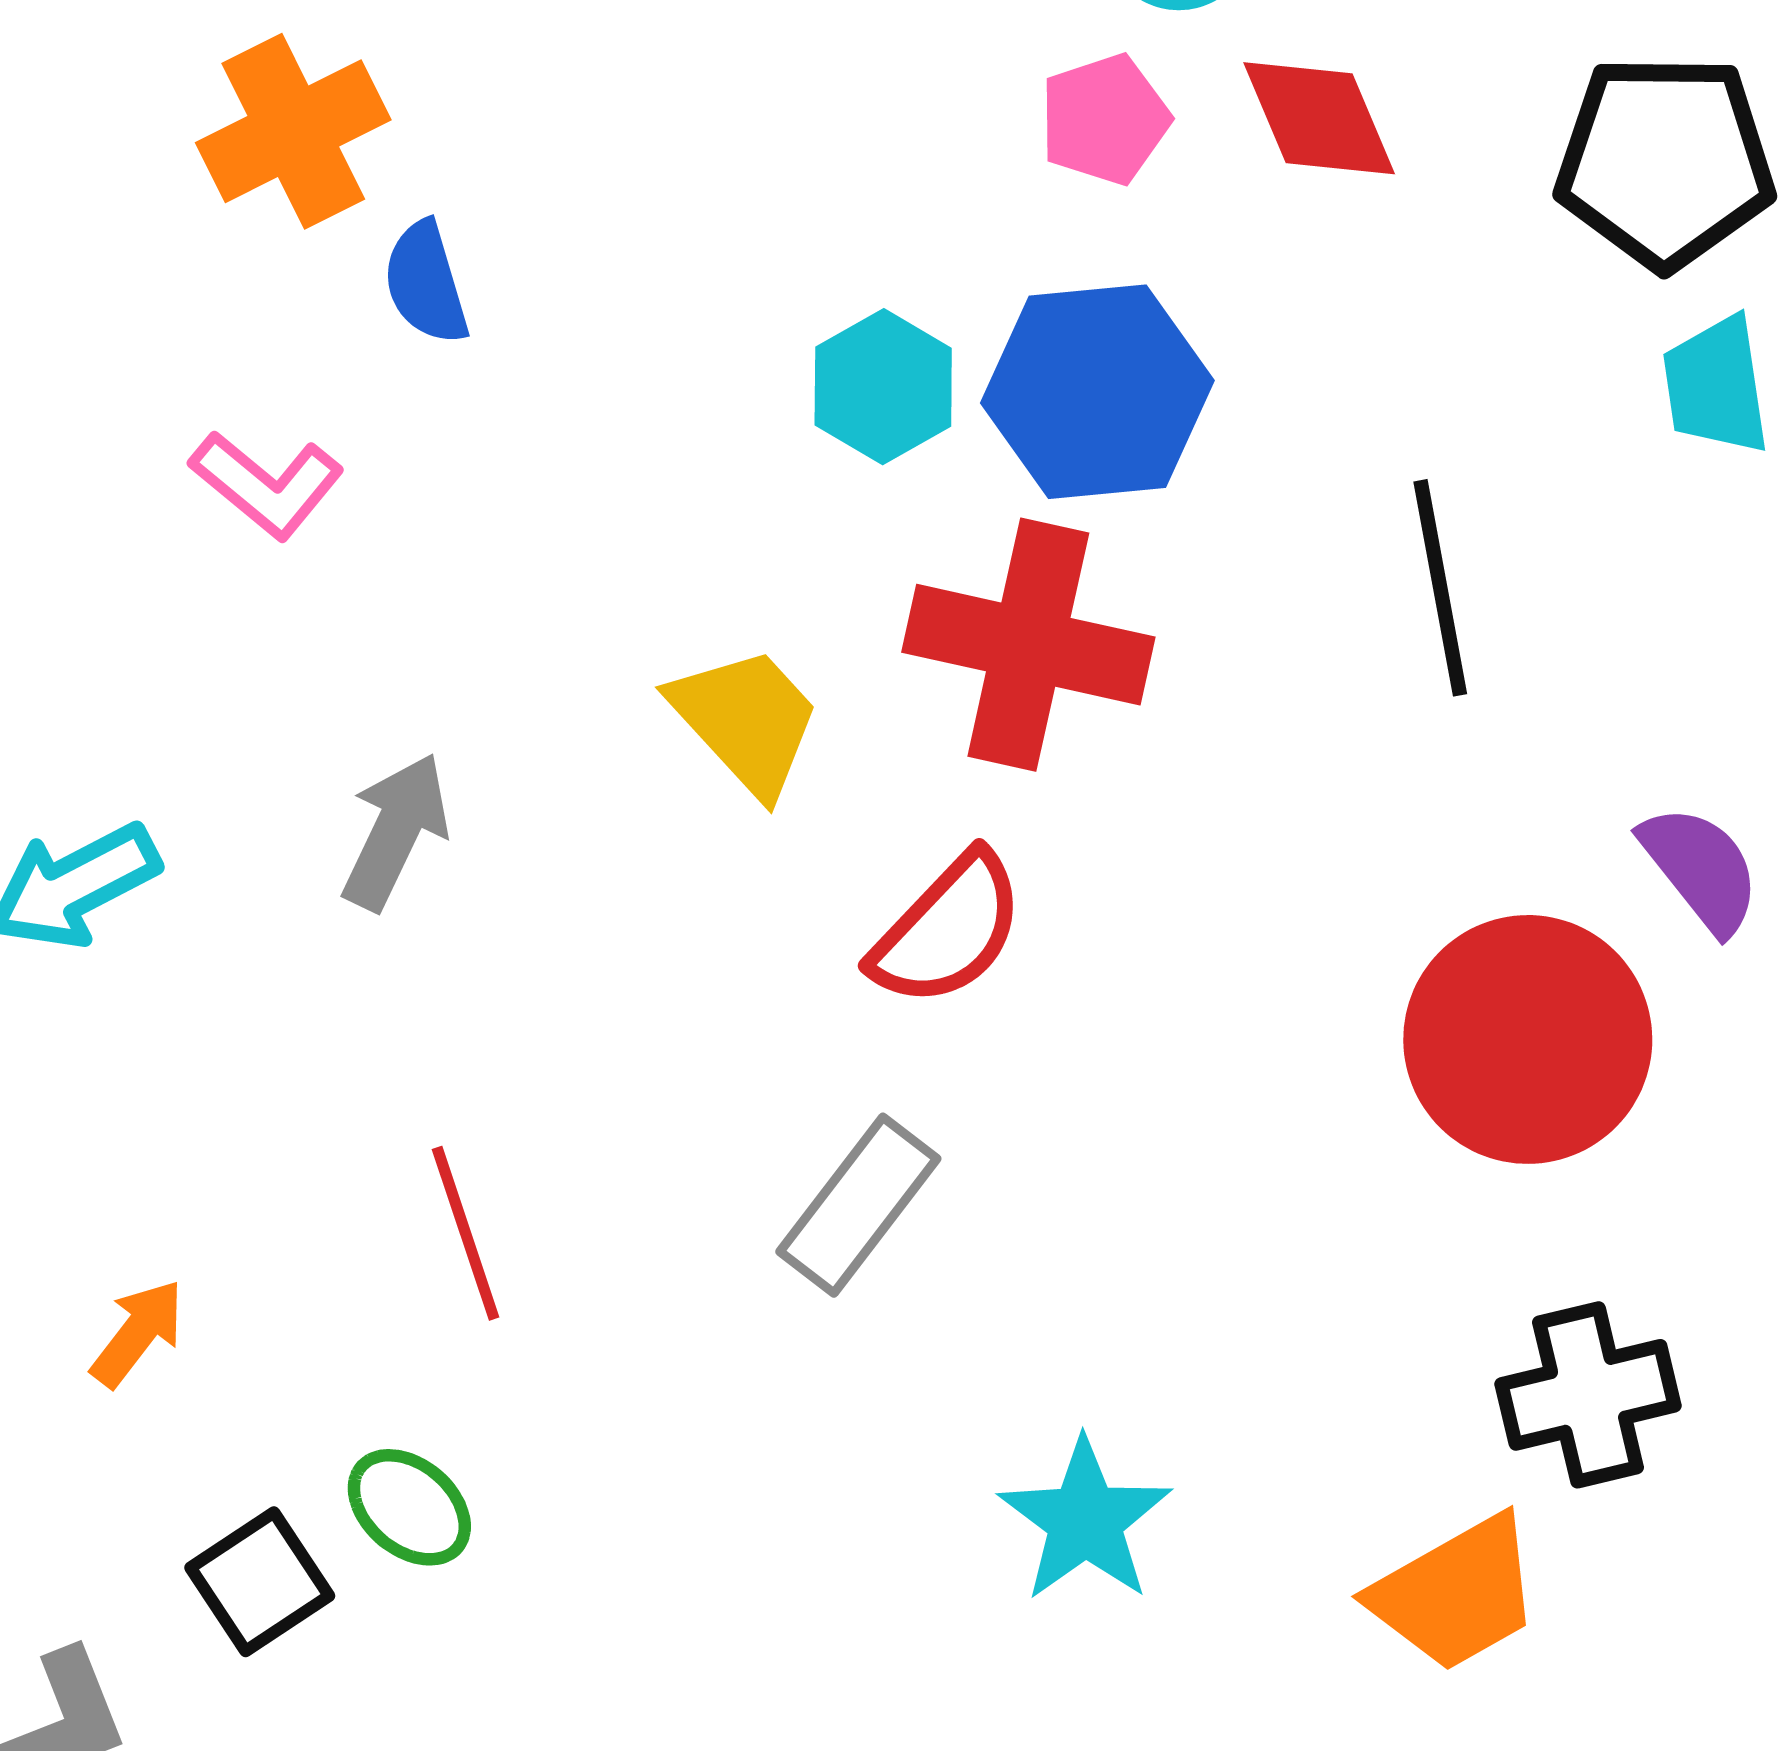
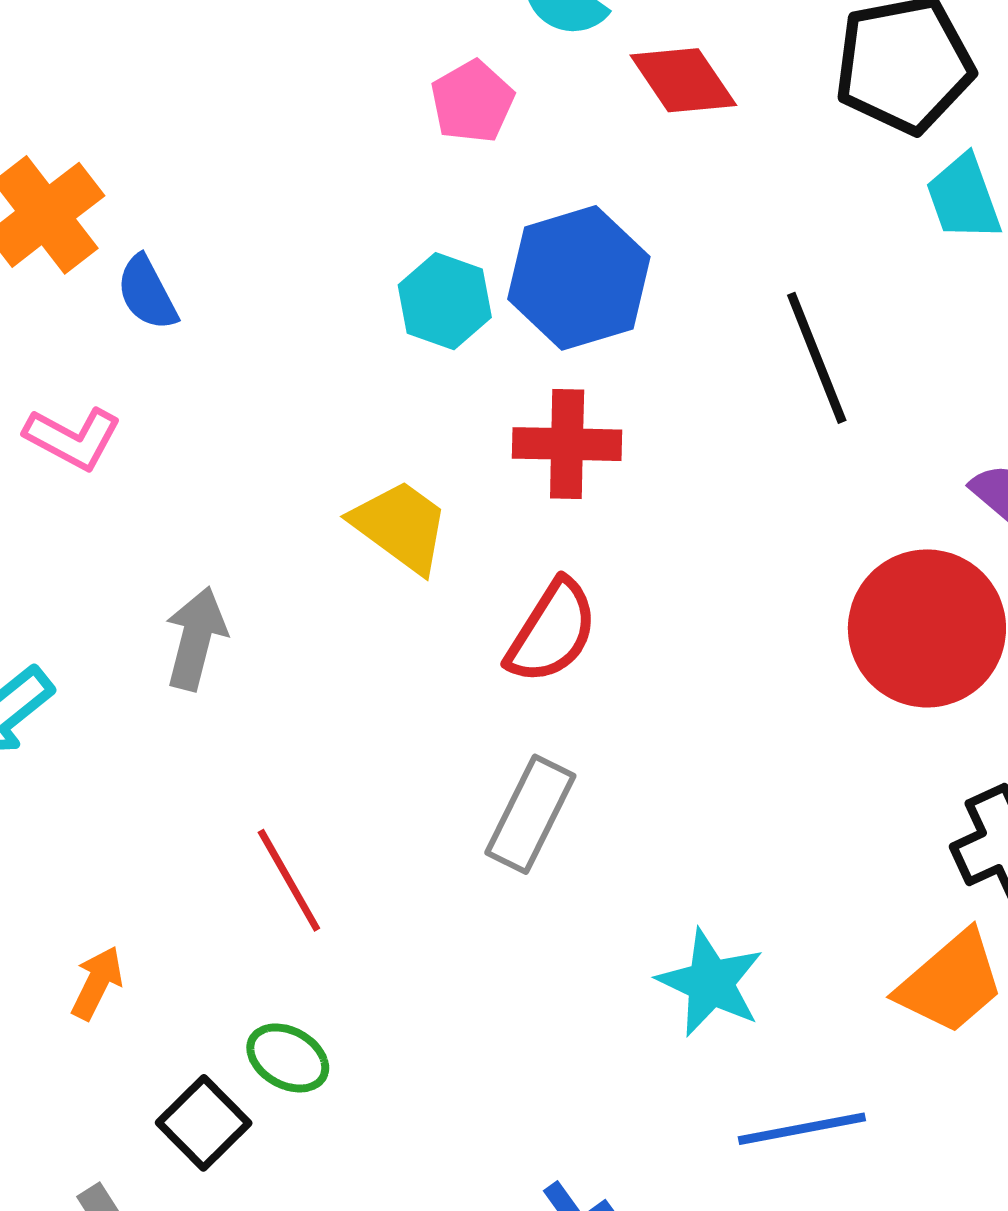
pink pentagon: (1105, 119) -> (472, 102), moved
red cross: (1028, 645) -> (567, 444), size x0.7

